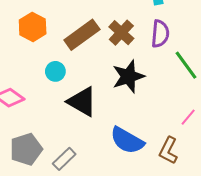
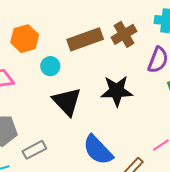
orange hexagon: (33, 27) -> (25, 39), moved
brown cross: (121, 33) -> (124, 34), moved

